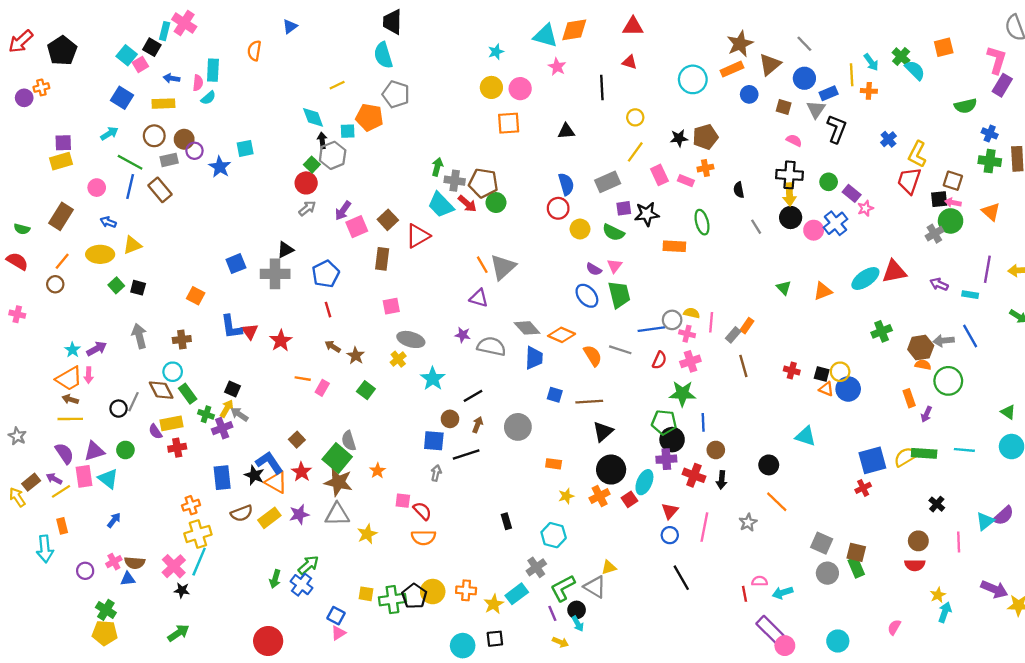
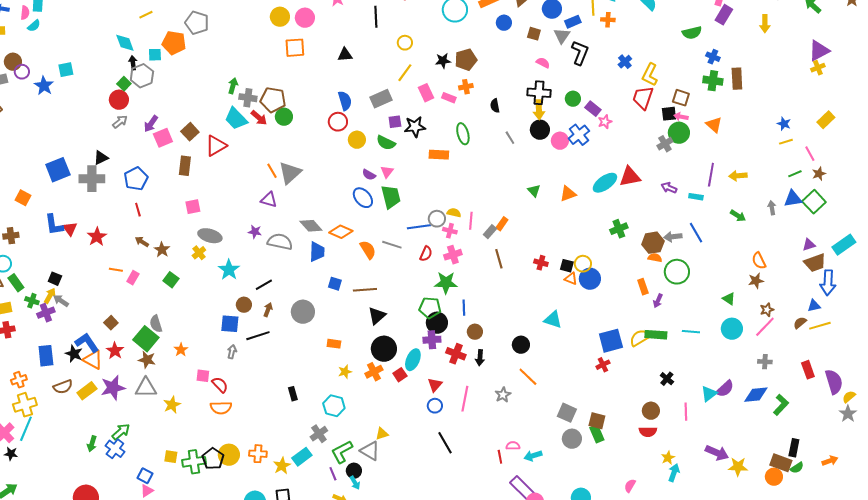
blue square: (236, 264) -> (58, 170), size x1.4
brown star: (338, 482) -> (147, 360), size x0.7
purple star: (299, 514) -> (113, 388), size x1.4

